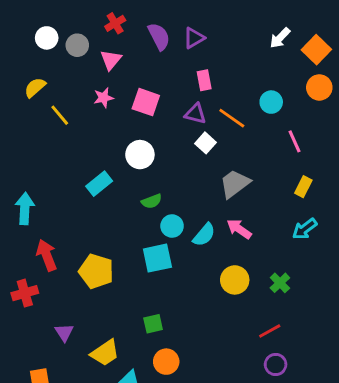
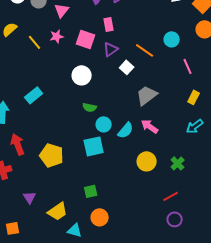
pink rectangle: (204, 80) -> (109, 24), moved
purple triangle: (195, 114) -> (111, 49), moved, turned -49
yellow line: (60, 115) -> (35, 42), moved
cyan rectangle: (99, 184) -> (34, 95), moved
green semicircle: (152, 201) -> (90, 107), turned 32

